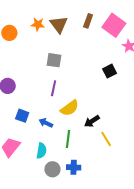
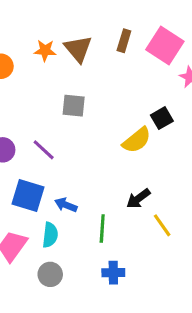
purple line: (54, 88) -> (44, 150), moved, turned -56
yellow semicircle: (70, 108) -> (137, 140), moved
blue square: (22, 116) -> (28, 196), size x1.5
cyan semicircle: (41, 151) -> (50, 235), moved
gray circle: (52, 169) -> (50, 274), moved

